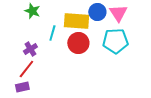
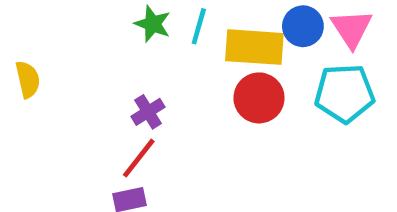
cyan line: (52, 33) -> (199, 26), moved

